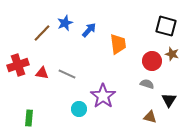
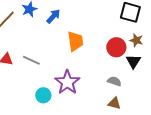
orange trapezoid: (118, 44) -> (75, 41), moved
gray semicircle: (147, 84) -> (114, 81), moved
black triangle: (169, 100) -> (133, 61), moved

